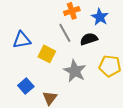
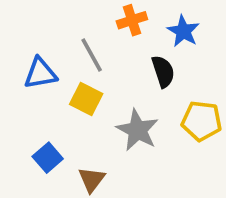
gray line: (65, 33) -> (92, 55), moved
black semicircle: (89, 39) -> (163, 71), turned 90

